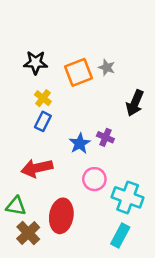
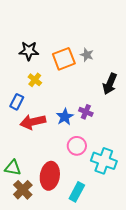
blue rectangle: (43, 121) -> (17, 102), moved
red arrow: (37, 168) -> (33, 122), moved
cyan rectangle: (120, 235) -> (77, 192), moved

